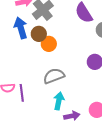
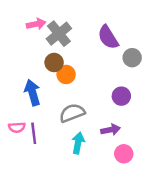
blue arrow: (21, 28) -> (32, 93), moved
purple arrow: (72, 116) -> (111, 130), moved

